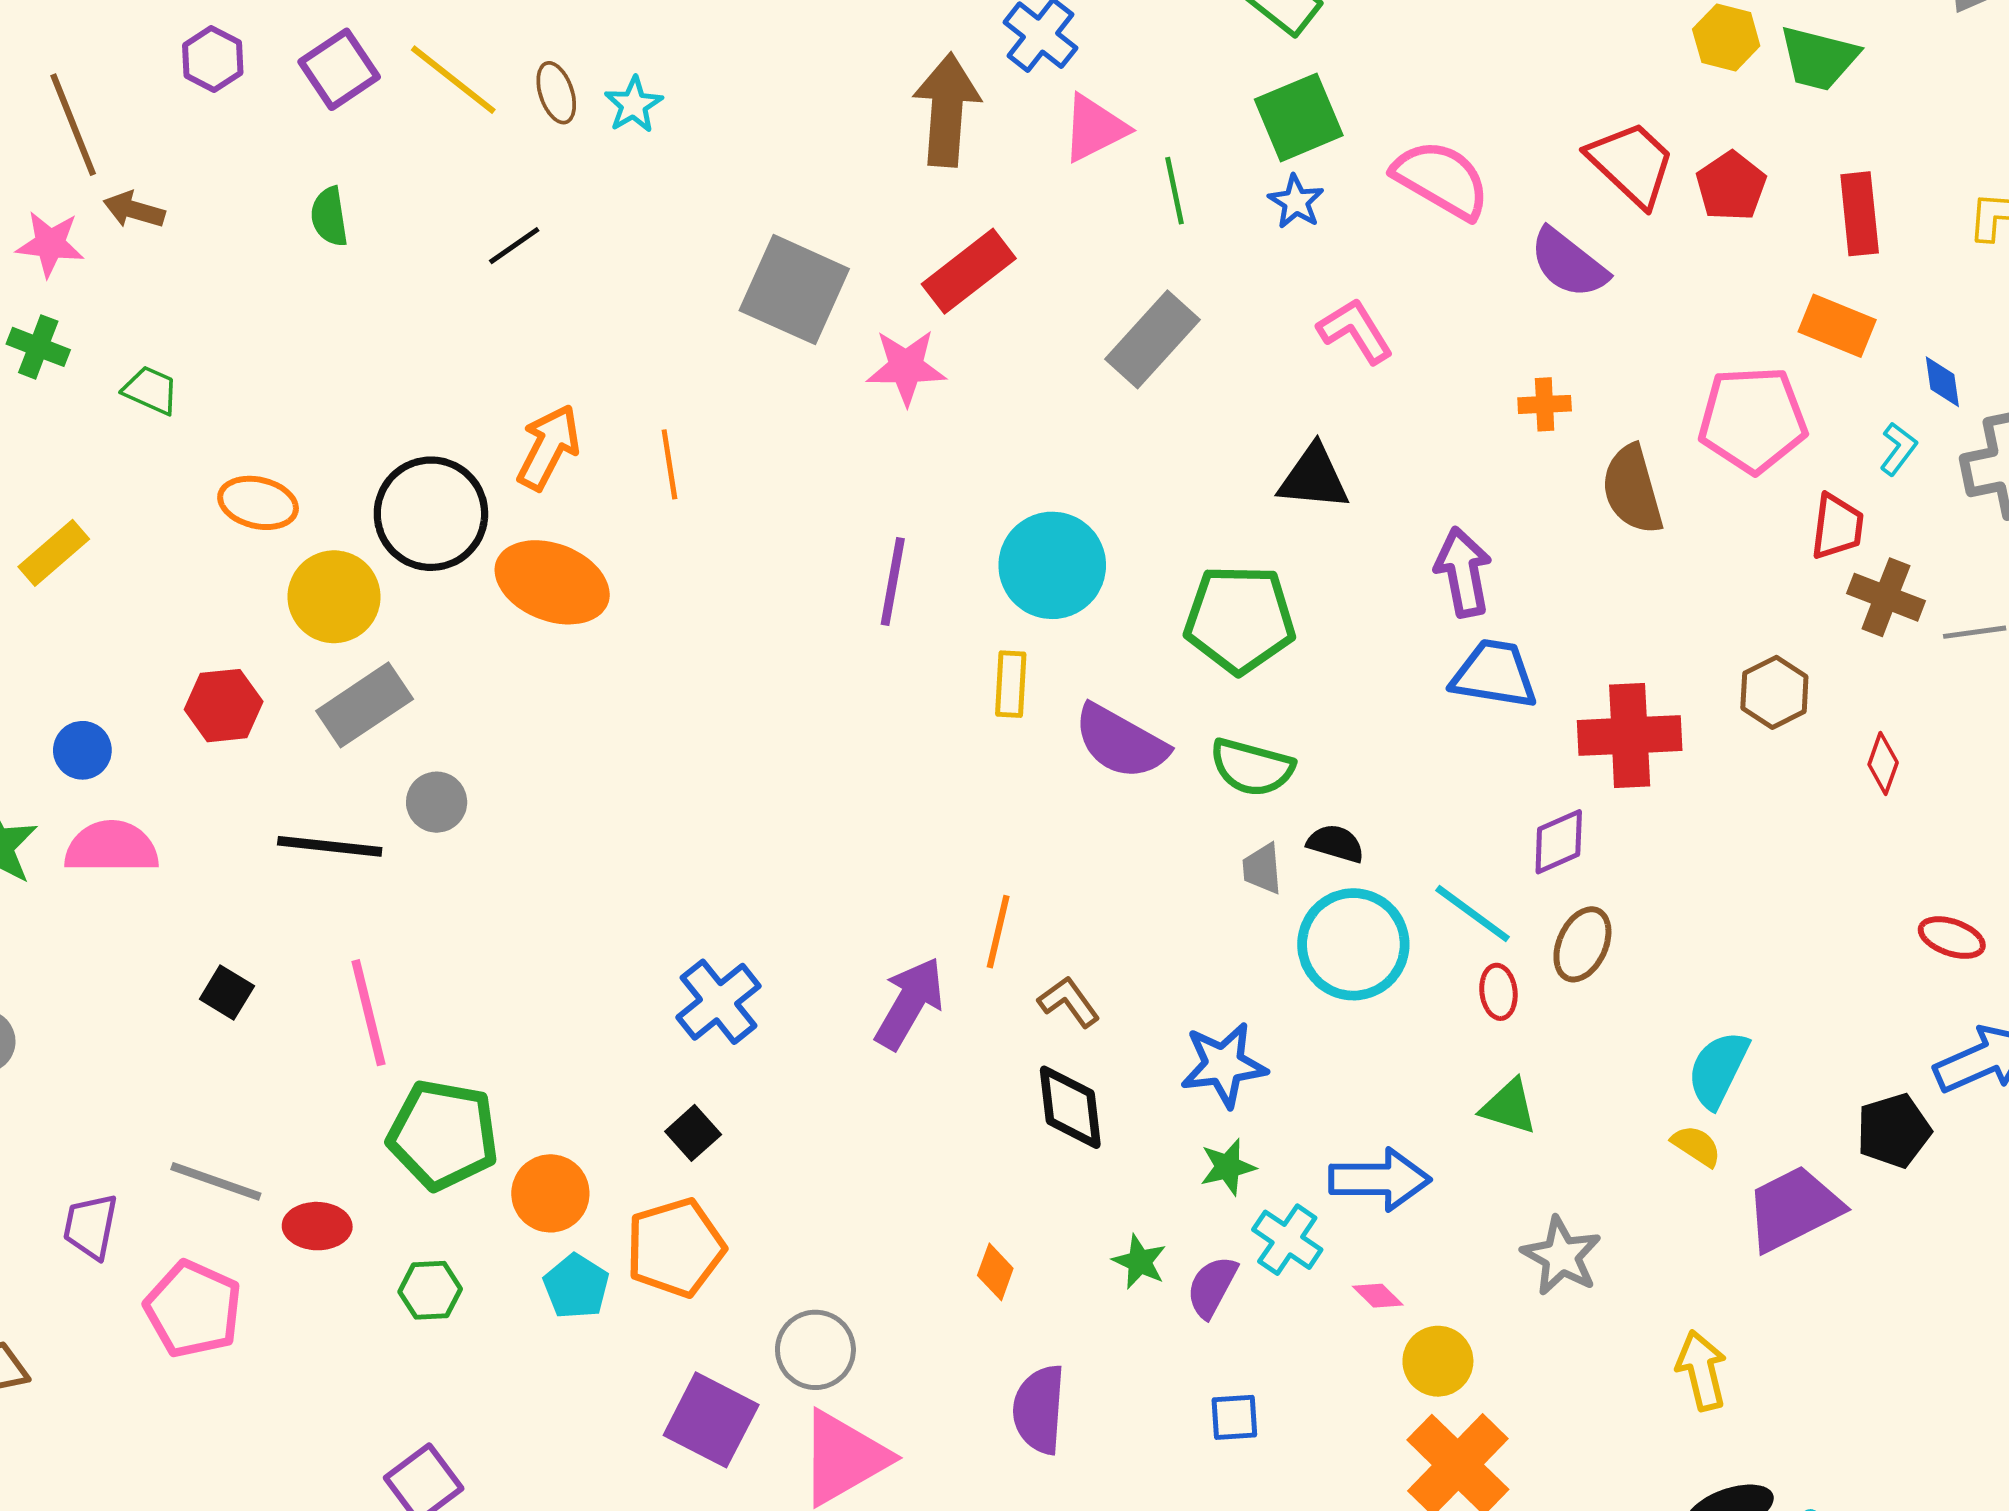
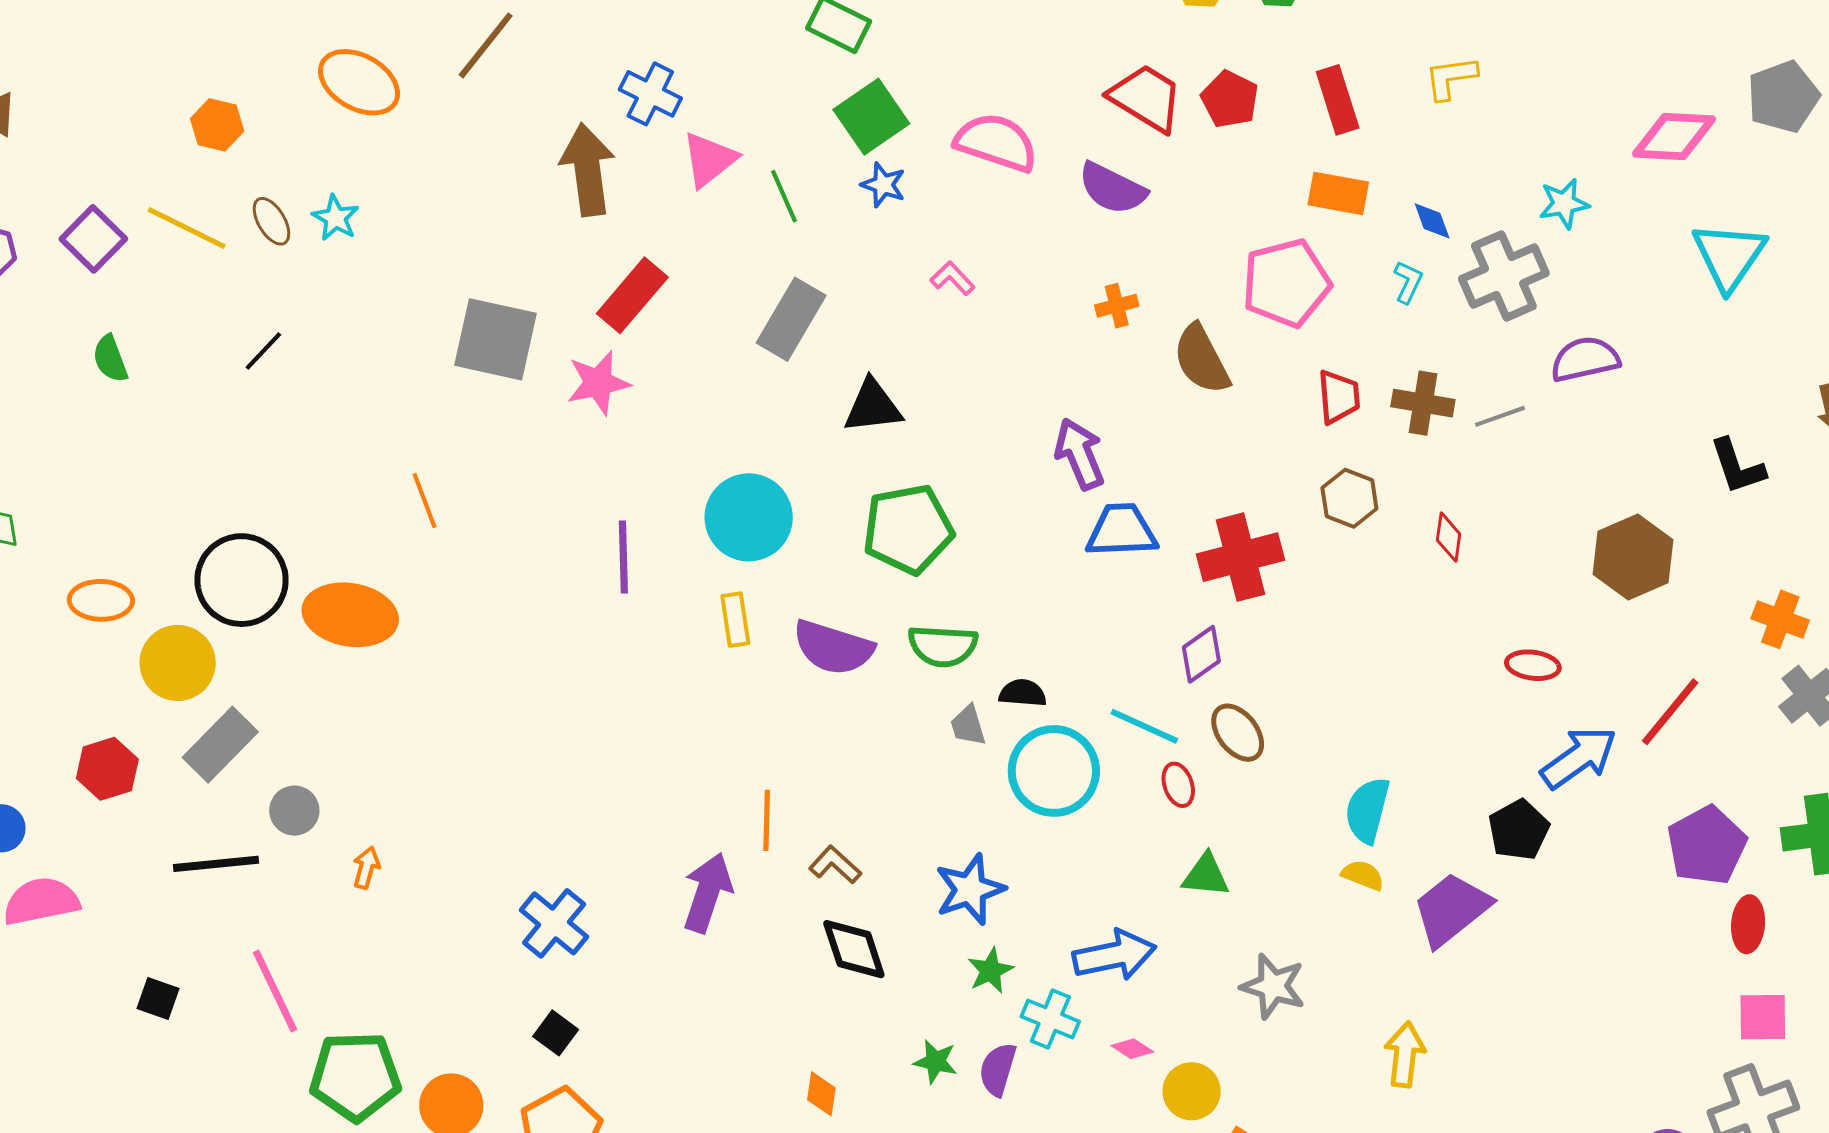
pink L-shape: (1355, 331) -> (953, 278), size x0.7
orange arrow: (548, 447) -> (366, 868), moved, size x0.6
black triangle: (1314, 478) -> (873, 406), moved
red trapezoid: (1837, 527) -> (1339, 397), moved
brown ellipse: (1582, 944) -> (1238, 733), turned -50
yellow arrow: (1702, 1370) -> (1405, 1055), turned 32

